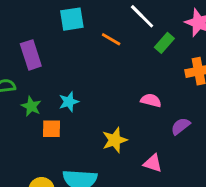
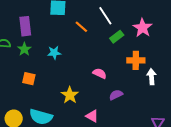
cyan star: (69, 102) -> (54, 53), moved
green star: (31, 106) -> (24, 49), moved
yellow star: (115, 140) -> (70, 95), turned -30

